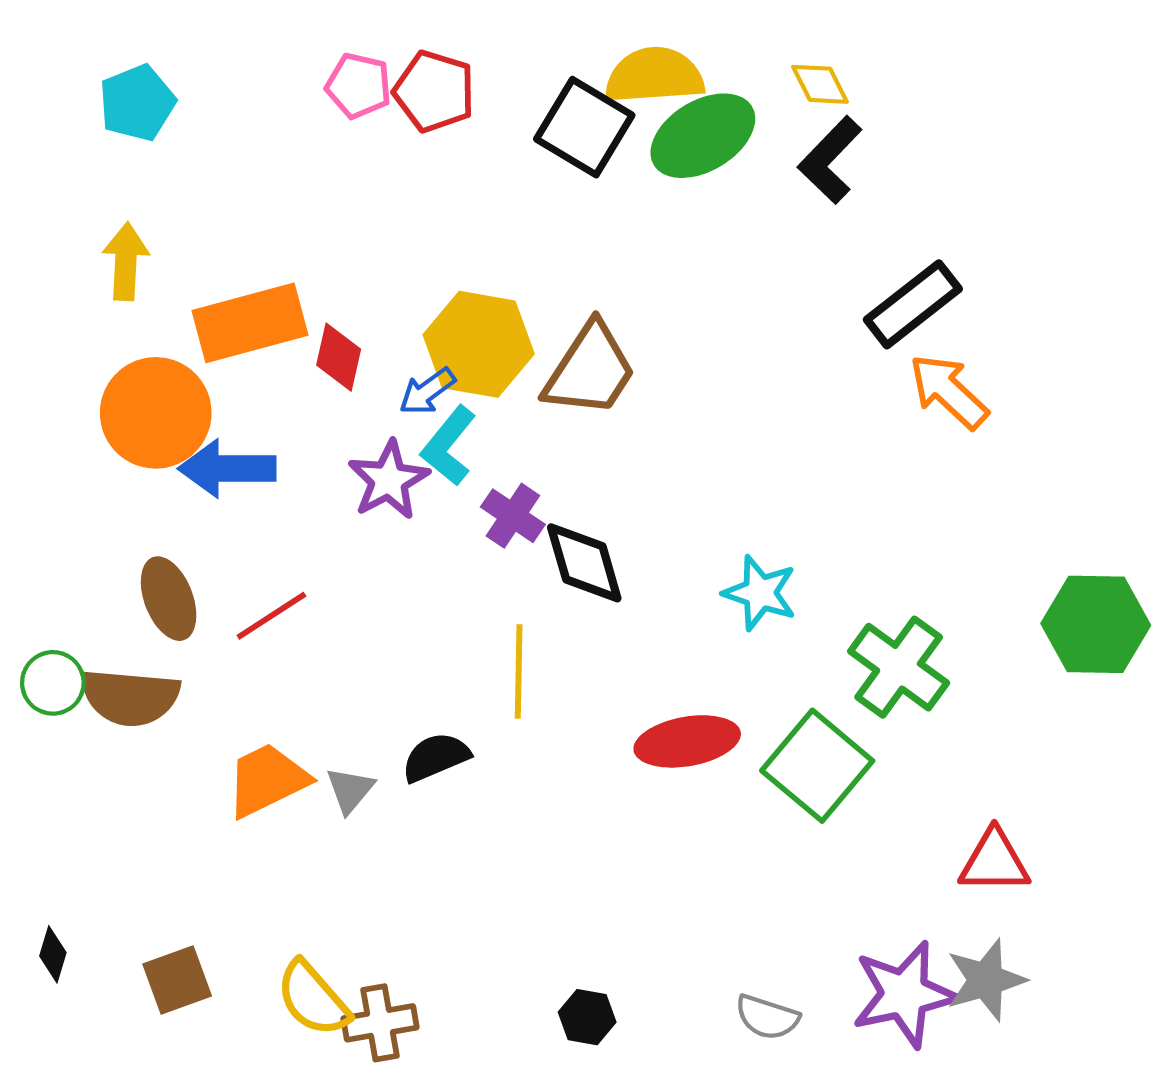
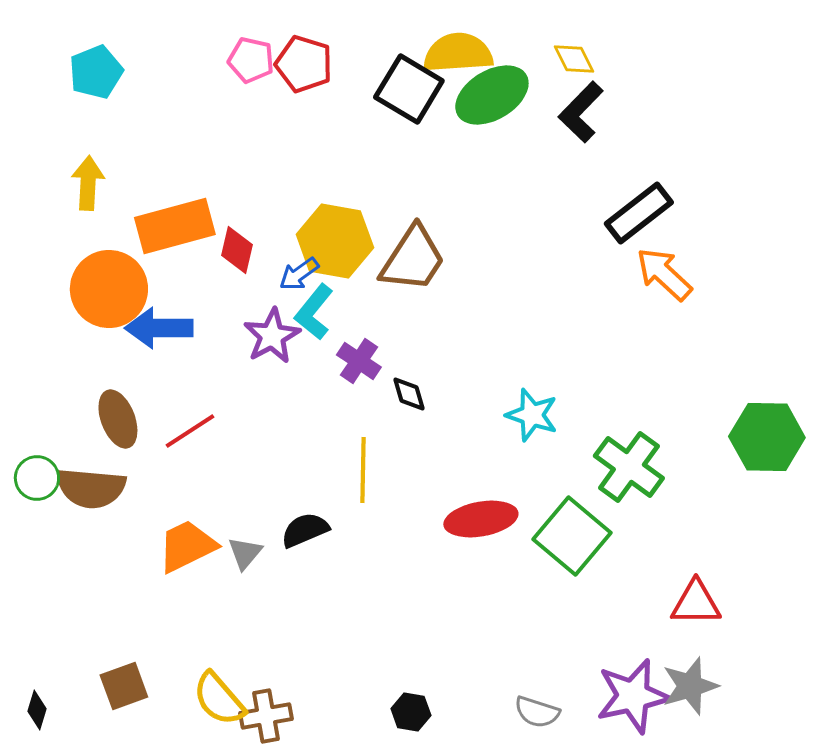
black diamond: (584, 563) -> (409, 394), size x0.6
black diamond: (53, 954) -> (37, 710), moved

